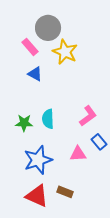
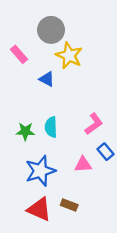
pink rectangle: (30, 47) -> (19, 54), moved
blue triangle: (35, 74) -> (47, 79), moved

